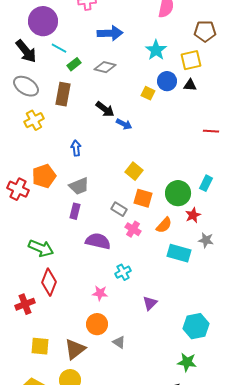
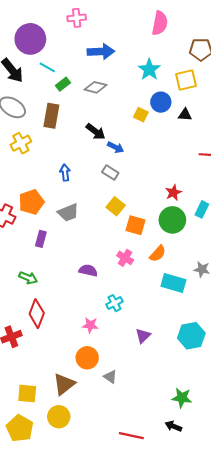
black triangle: (190, 85) -> (185, 115), moved
yellow square: (134, 171) -> (116, 206), moved
gray rectangle: (119, 209) -> (110, 173), moved
purple rectangle: (75, 211) -> (41, 239), moved
red star: (193, 215) -> (173, 193), moved
purple semicircle: (98, 241) -> (88, 270), size x0.7
green arrow: (41, 248) -> (28, 278), size x0.7
cyan hexagon: (196, 326) -> (191, 336), moved
yellow square: (40, 346) -> (27, 394), moved

